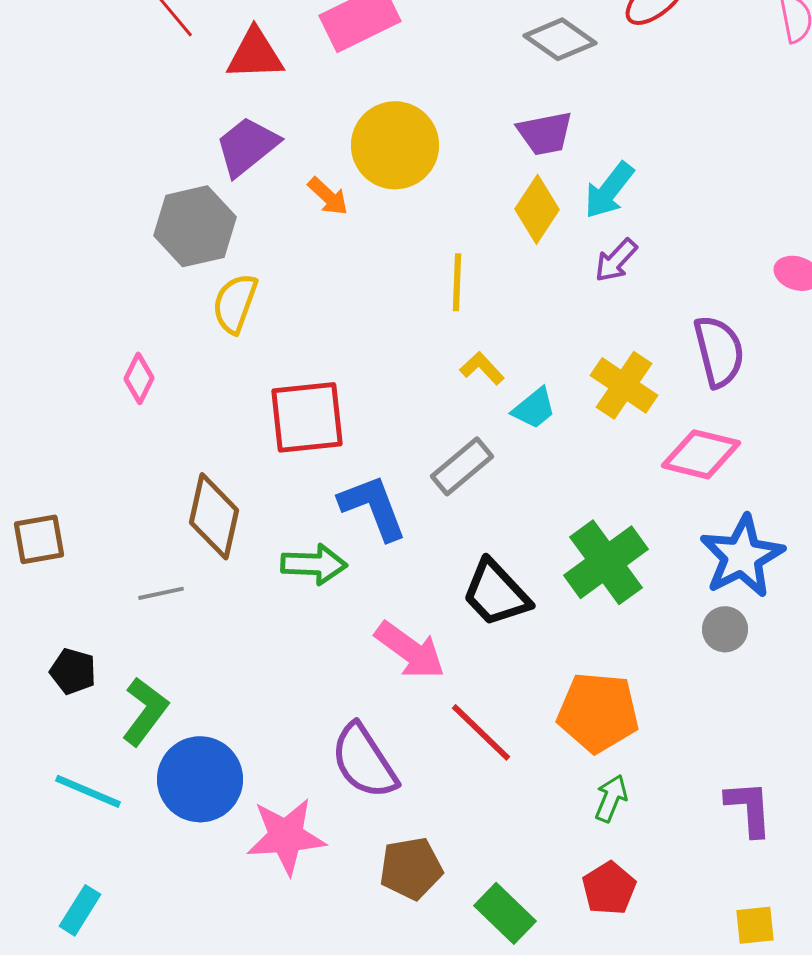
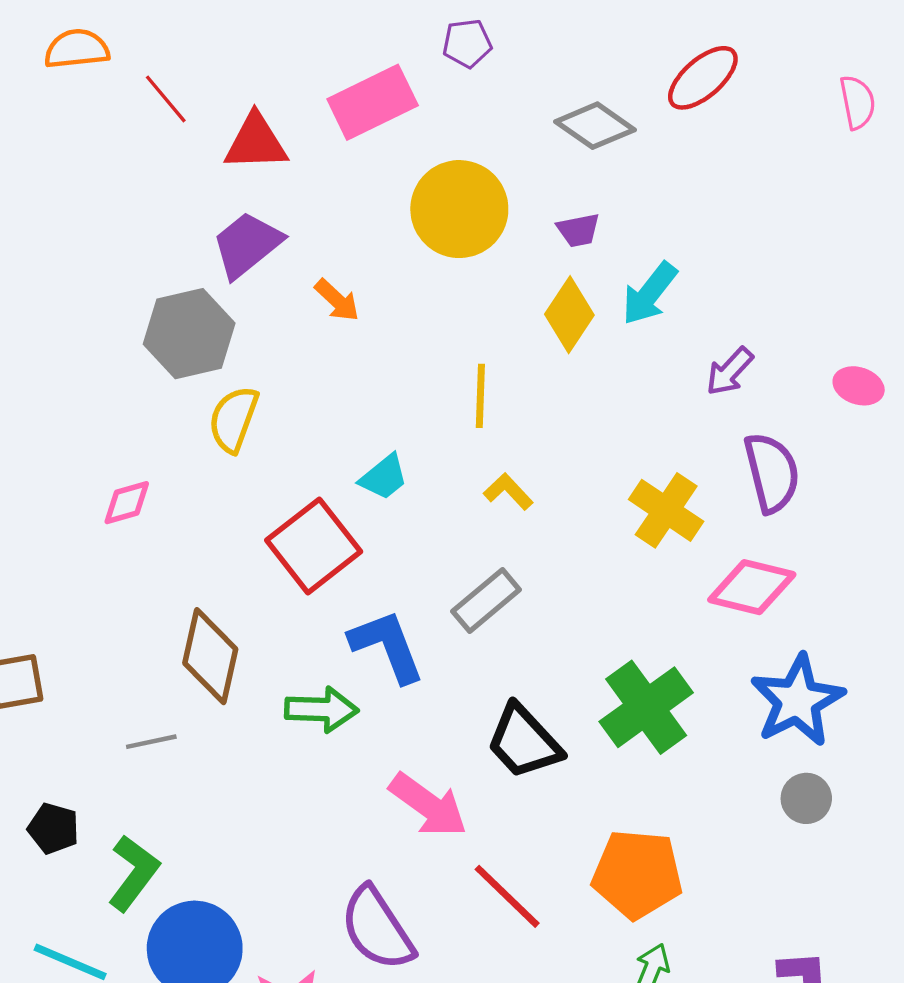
purple trapezoid: (545, 133) -> (578, 230), size x0.7
yellow circle: (395, 145) -> (459, 209), moved
purple arrow: (616, 260) -> (730, 371), moved
pink diamond: (139, 378) -> (127, 503), turned 48
cyan trapezoid: (534, 408) -> (384, 477), moved
red square: (307, 417) -> (314, 546), turned -32
gray circle: (725, 629) -> (806, 798), moved

